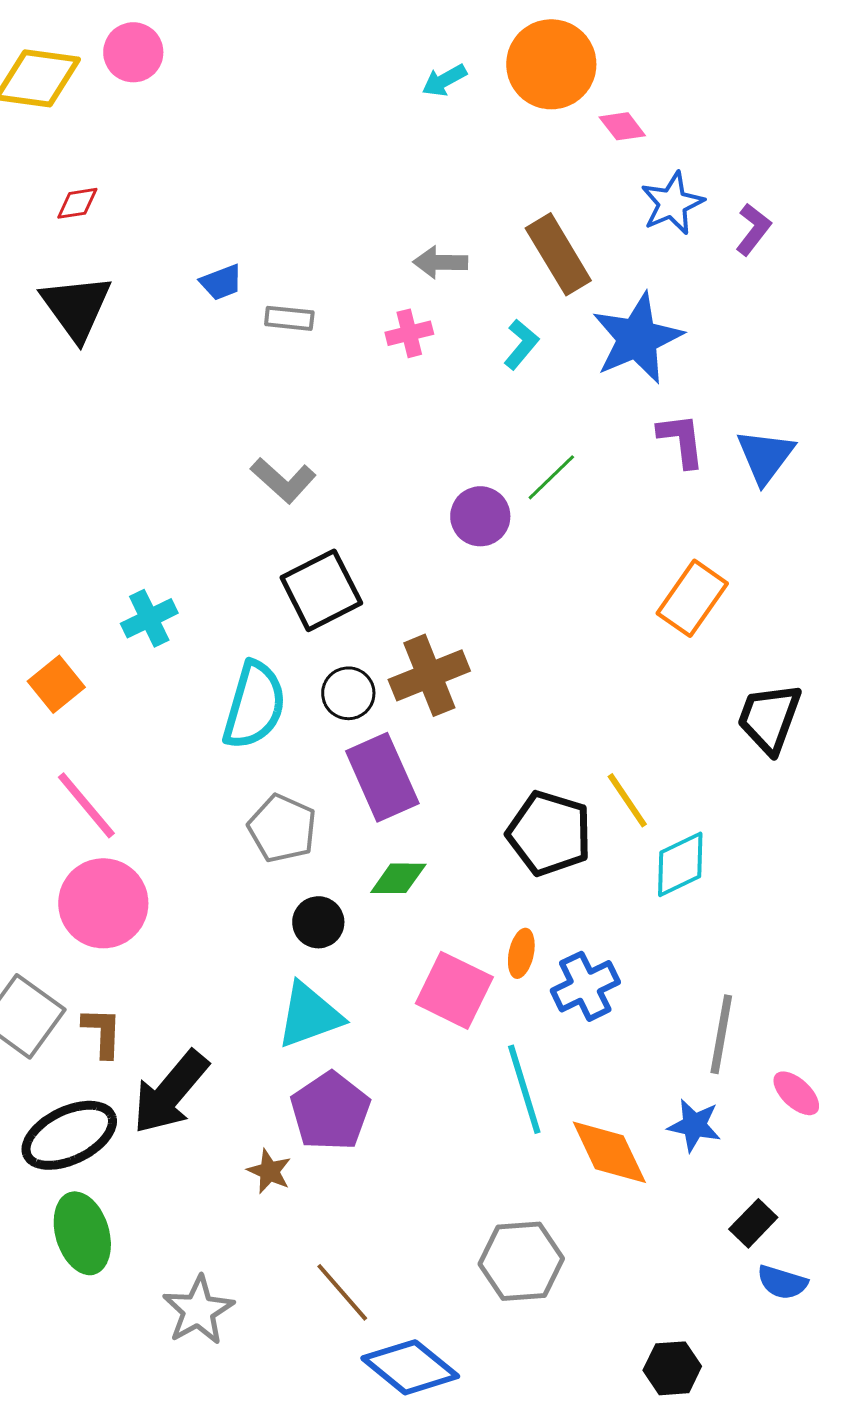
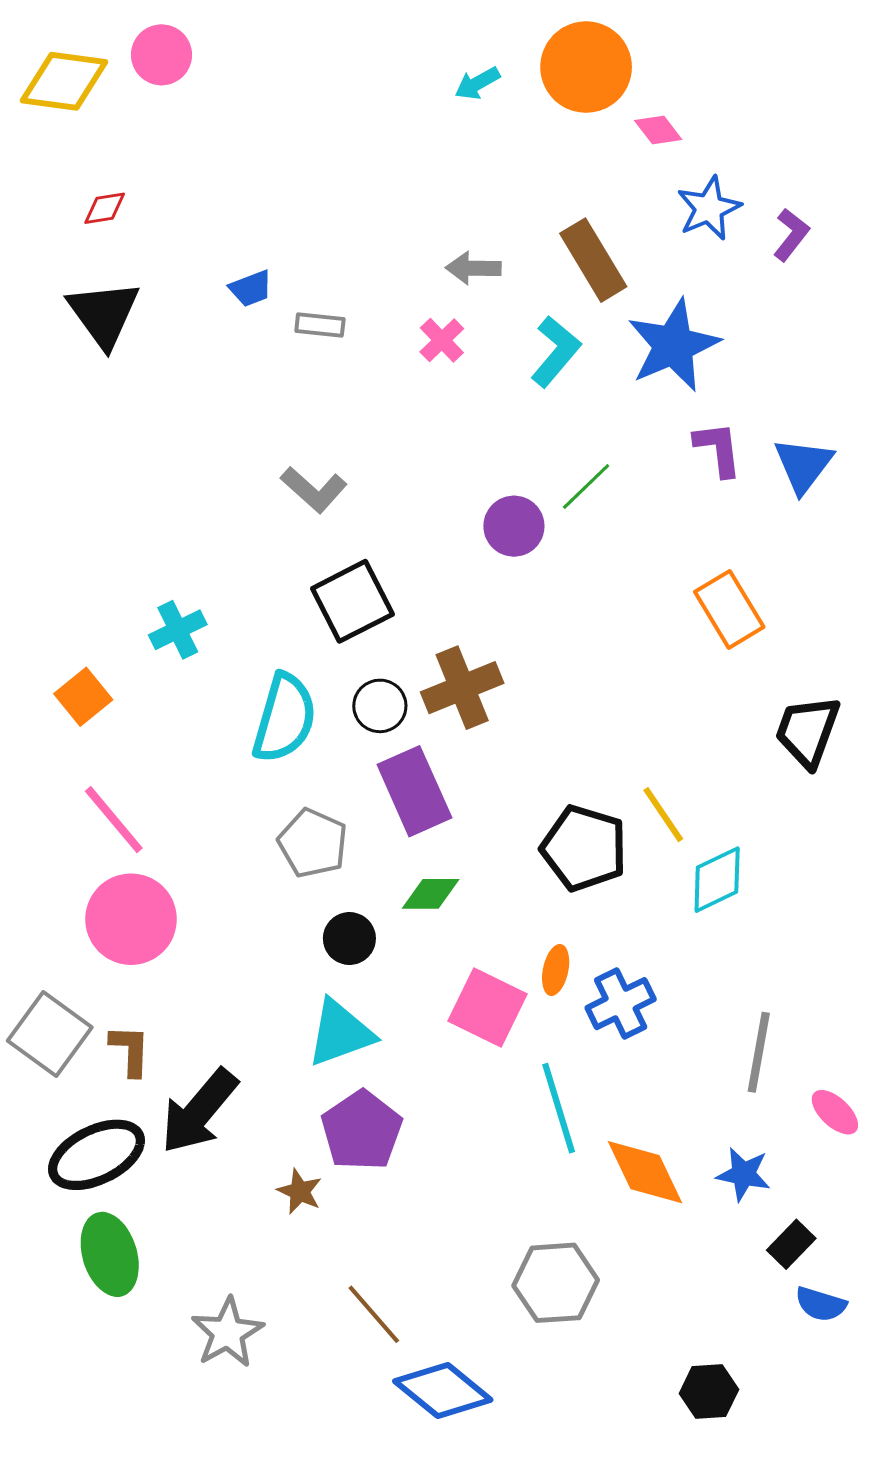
pink cross: (409, 333) -> (442, 340), turned -30
cyan L-shape: (521, 344) -> (556, 351), size x1.4
orange rectangle: (692, 598) -> (729, 609), turned -66
blue star: (694, 1125) -> (743, 1174), moved

